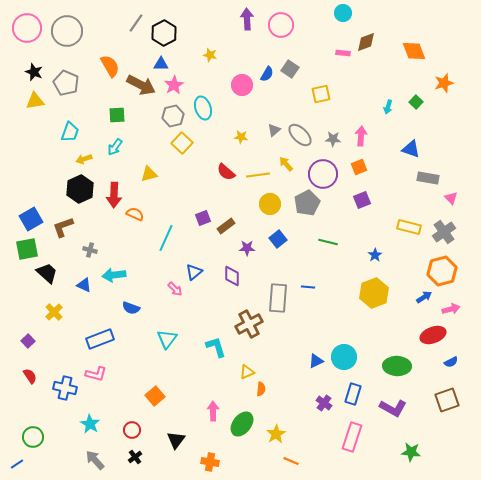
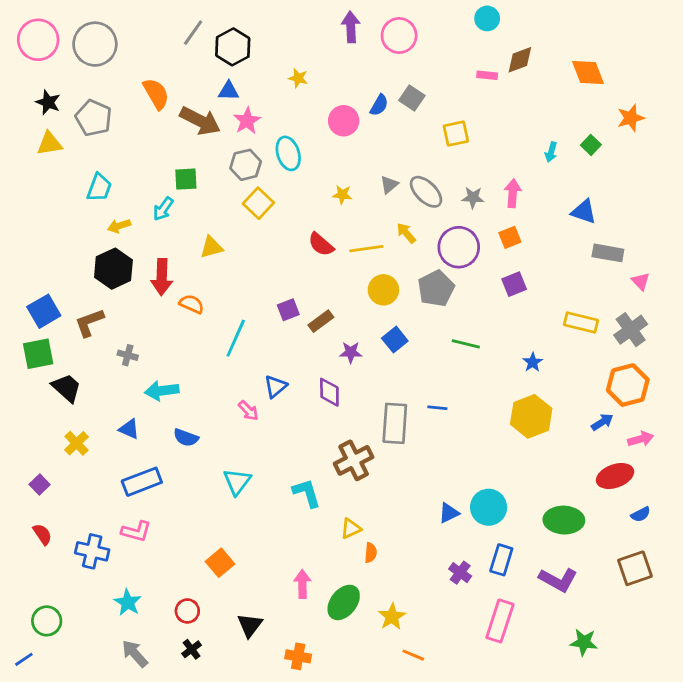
green square: (117, 115) -> (186, 179), moved
blue triangle: (84, 285) -> (129, 429), moved

